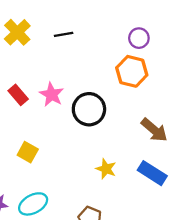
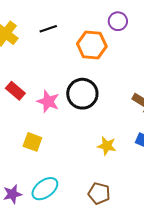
orange hexagon: (132, 71) -> (92, 45), moved
pink star: (52, 94) -> (48, 101), moved

